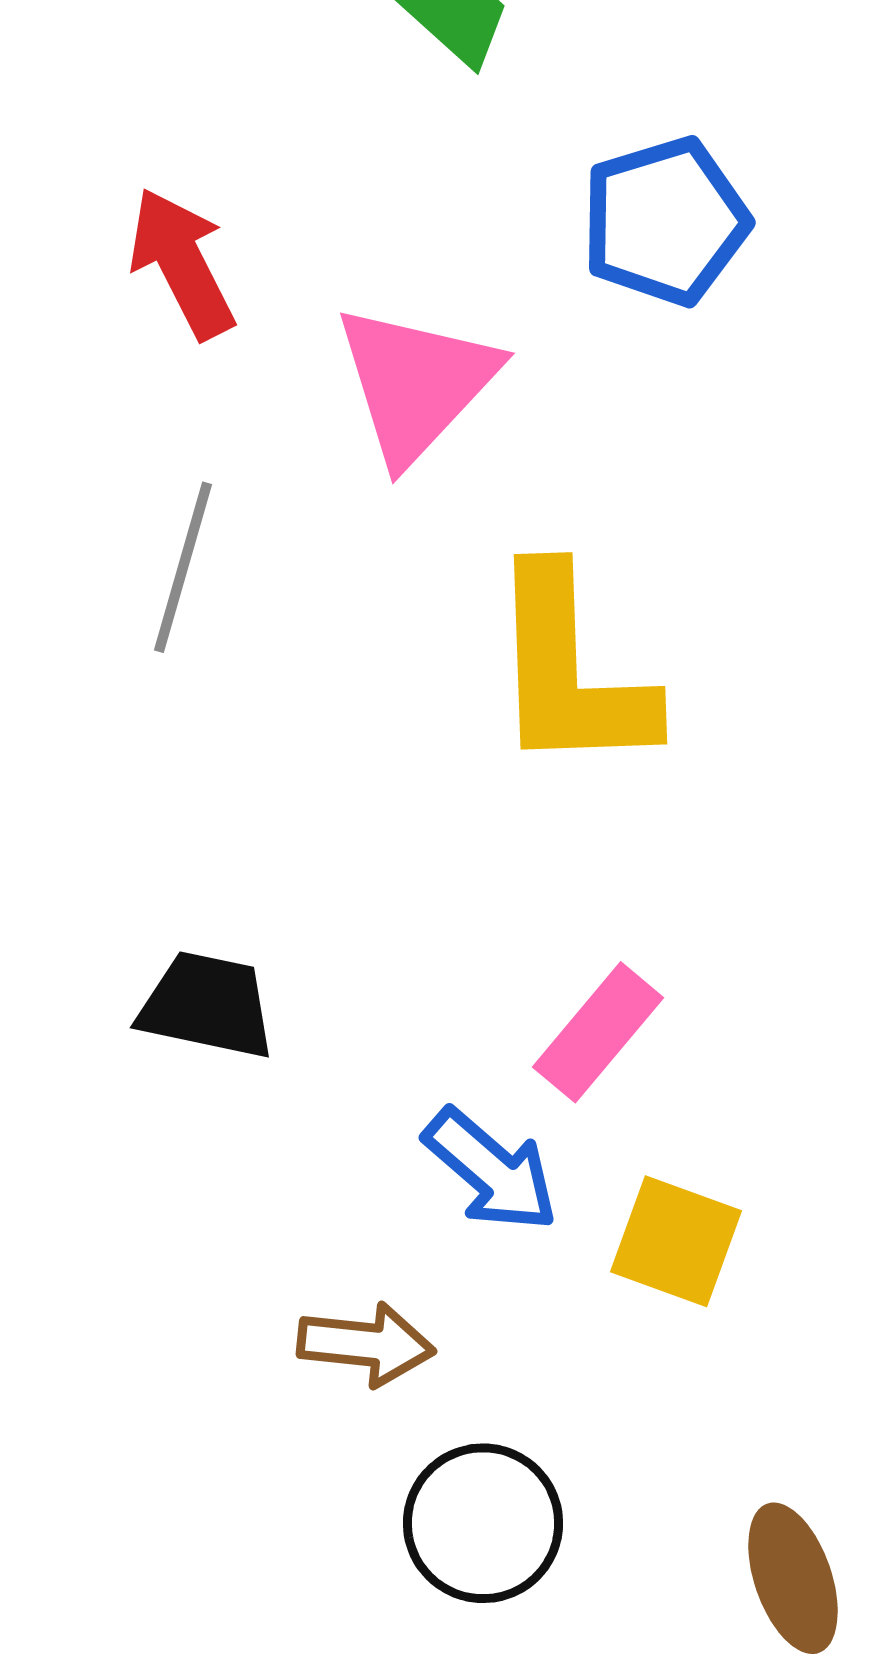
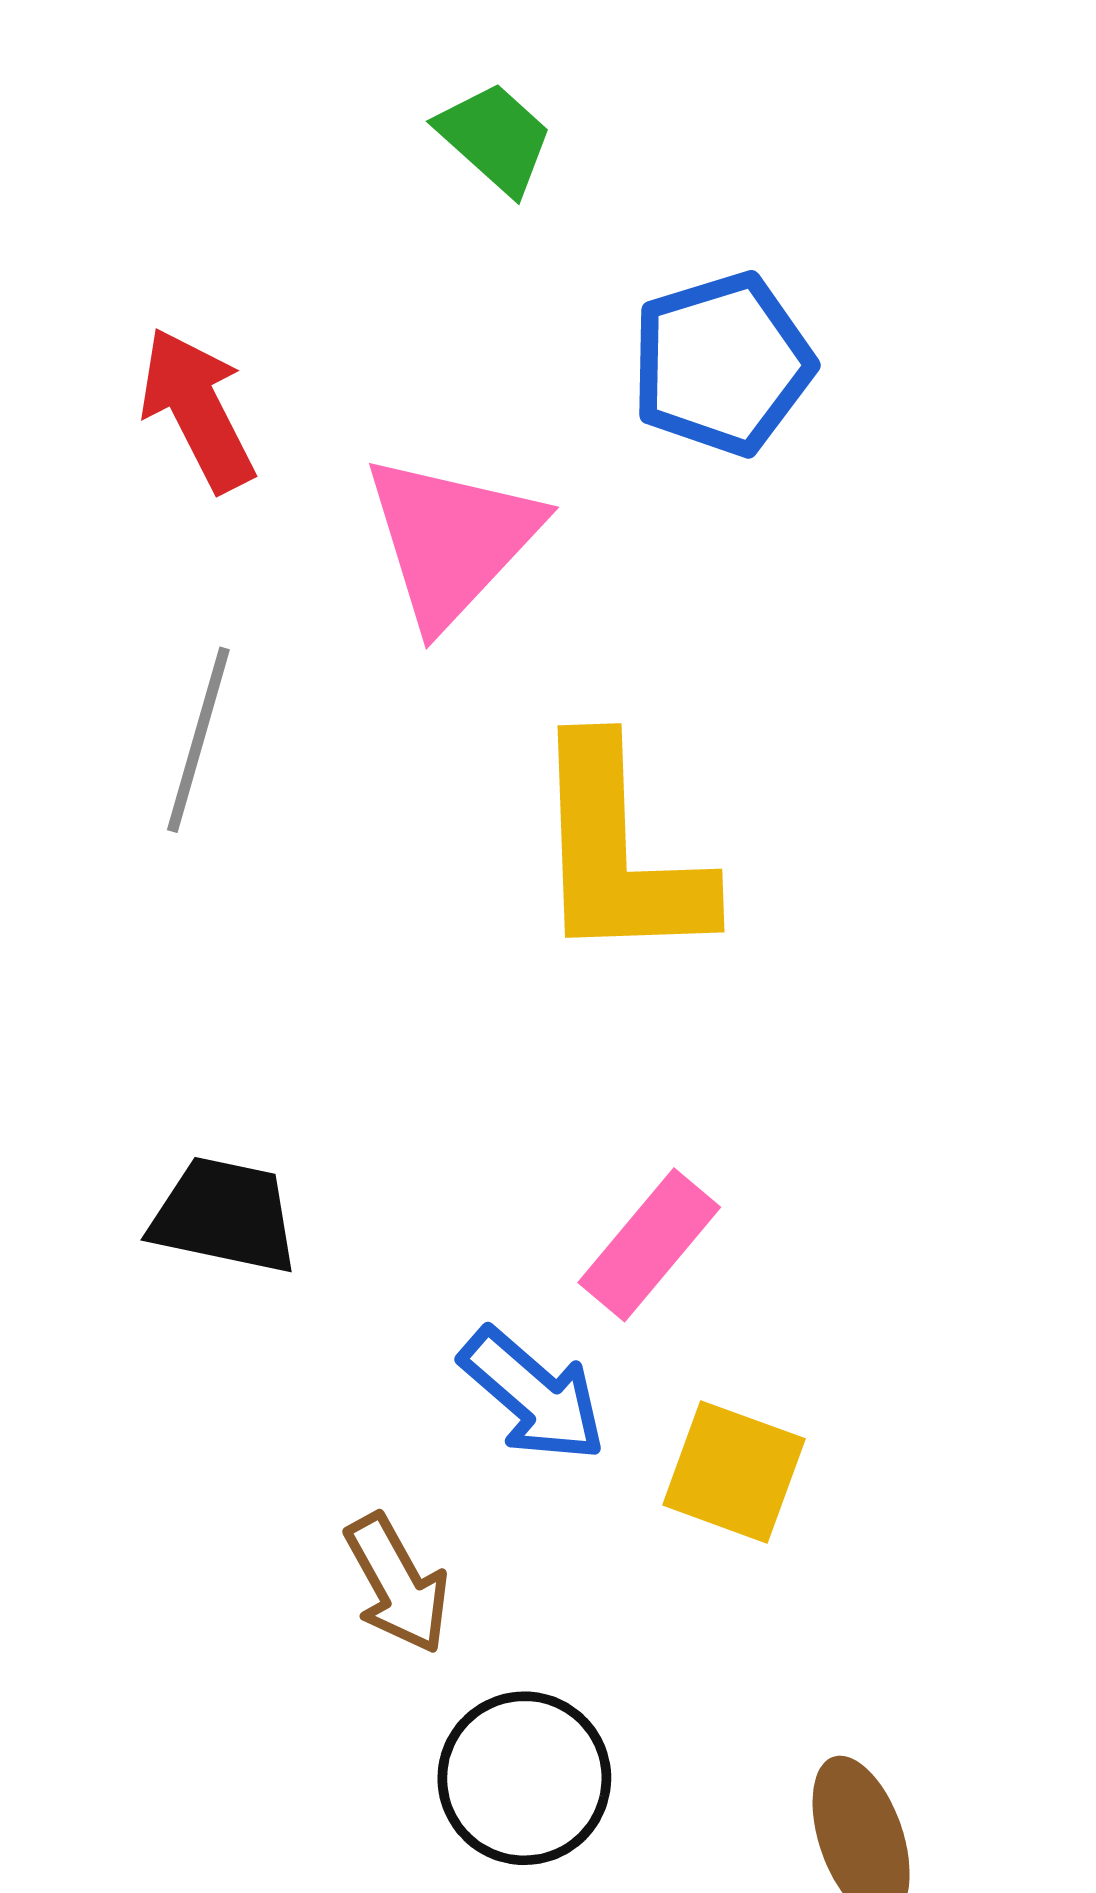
brown arrow: (366, 1344) -> (397, 1584), turned 55

